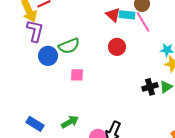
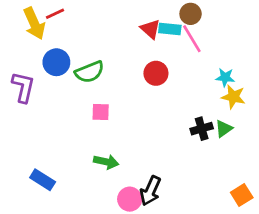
purple L-shape: (35, 31) -> (23, 87), moved
blue circle: (48, 56) -> (56, 62), moved
green arrow: (70, 122) -> (106, 162), moved, turned 42

